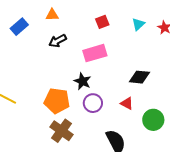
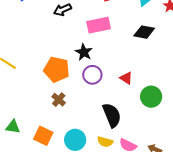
black diamond: (139, 77) -> (144, 32), moved
brown cross: (62, 131) -> (59, 100), size x0.6

